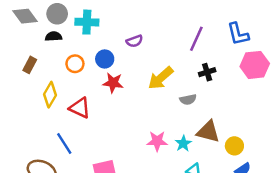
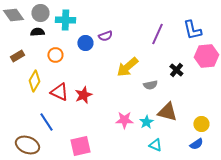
blue circle: (105, 59) -> (85, 43), moved
brown rectangle: (30, 65) -> (17, 56), turned 32
black cross: (207, 72) -> (176, 70), moved, turned -32
red star: (113, 83) -> (83, 95), moved, turned -30
yellow circle: (234, 146) -> (201, 124), moved

